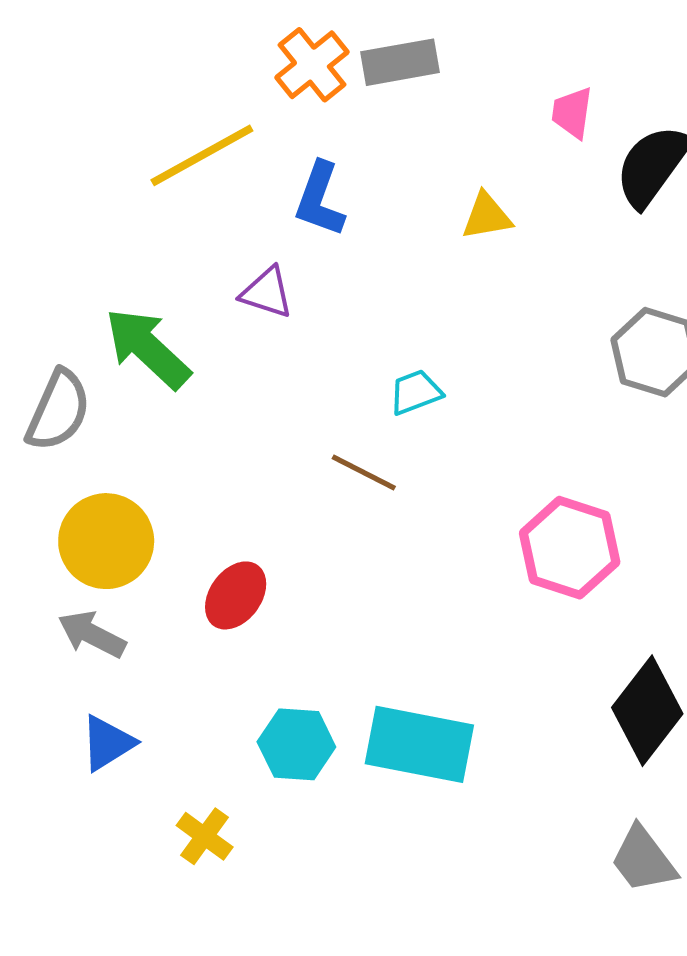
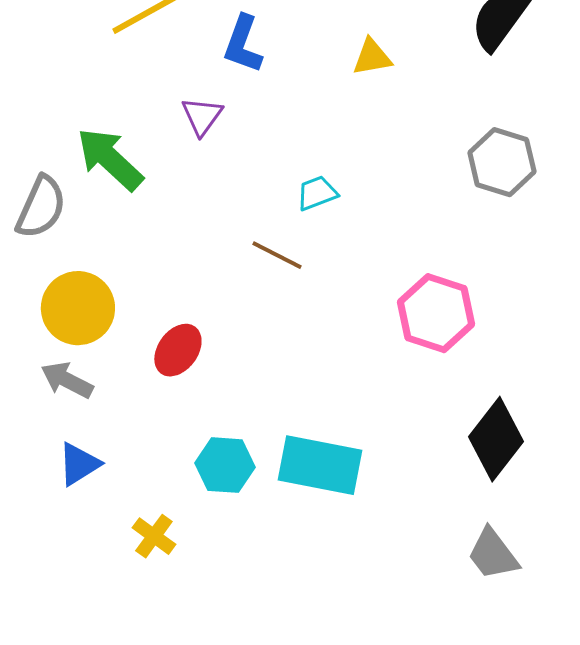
purple triangle: (267, 293) -> (202, 116), turned 48

